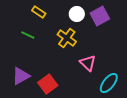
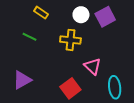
yellow cross: (67, 38) -> (70, 40), turned -30
cyan ellipse: (109, 83) -> (115, 87), turned -45
red square: (48, 84) -> (70, 88), moved

